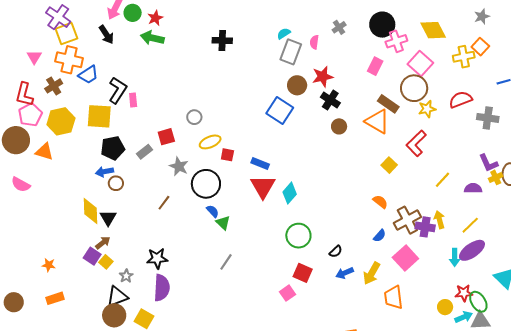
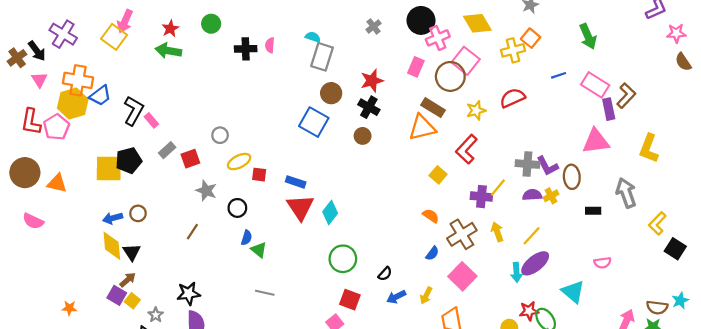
green circle: (133, 13) -> (211, 24), moved
yellow square: (66, 34) -> (114, 37), moved, turned -30
cyan semicircle: (284, 34) -> (313, 37), turned 56
black arrow: (106, 35) -> (37, 51), moved
pink semicircle: (314, 42) -> (270, 45), moved
red star: (323, 77) -> (372, 81), moved
brown cross: (54, 86) -> (17, 58), moved
brown circle: (414, 88) -> (450, 76), moved
pink rectangle: (133, 100) -> (151, 120), turned -32
pink pentagon: (30, 115) -> (56, 127), moved
yellow square: (99, 116) -> (109, 168), moved
gray cross: (488, 118) -> (527, 164), moved
yellow hexagon: (61, 121) -> (73, 104), moved
orange triangle: (377, 121) -> (422, 128), turned -40
brown circle: (339, 126) -> (363, 136), moved
black pentagon: (113, 148) -> (129, 160), moved
gray rectangle: (145, 152) -> (167, 150), moved
blue arrow: (104, 172) -> (113, 218), moved
yellow cross: (496, 177) -> (551, 196), moved
black circle: (206, 184) -> (237, 208), size x0.6
blue semicircle: (213, 211) -> (247, 238), turned 64
purple cross: (425, 227) -> (481, 197), moved
gray line: (226, 262) -> (265, 293), turned 72
yellow arrow: (372, 273) -> (426, 295), size x0.7

